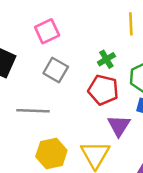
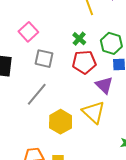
gray line: (33, 111) -> (37, 94), turned -35

